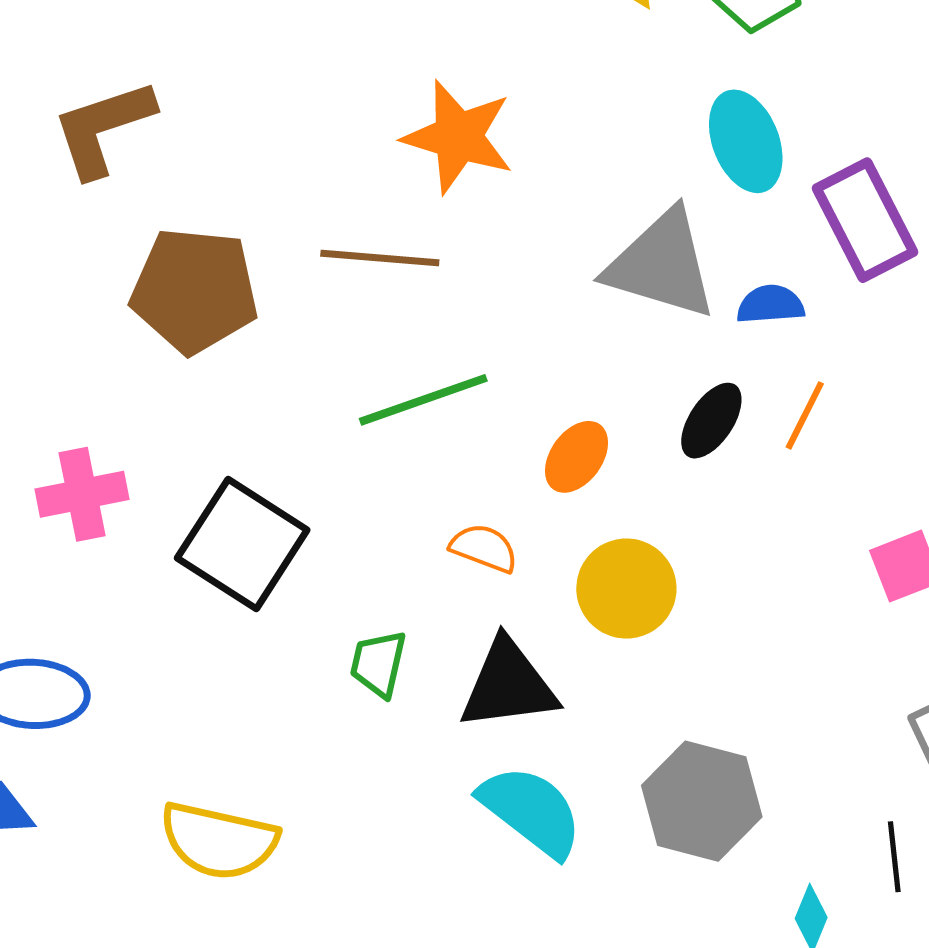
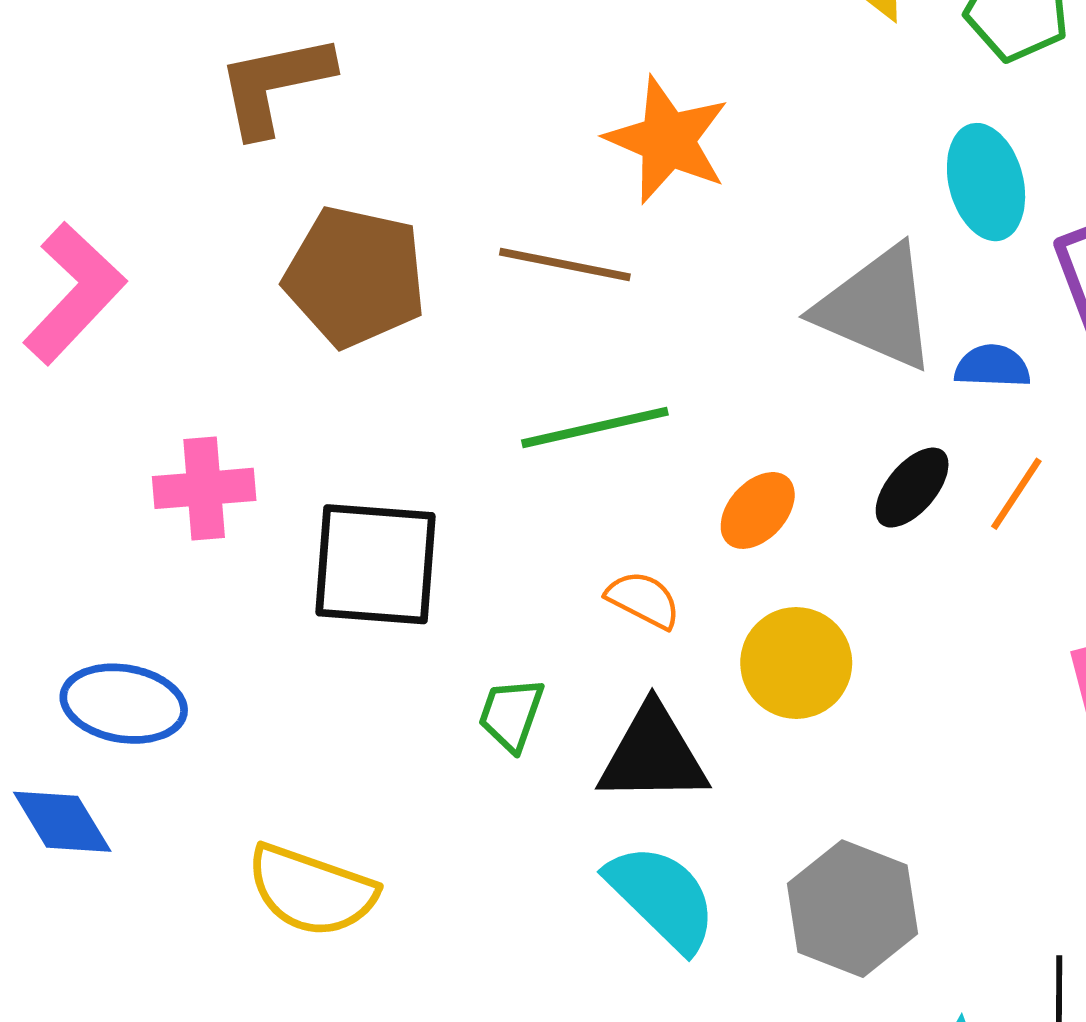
black square: (242, 544) -> (375, 564), turned -35

